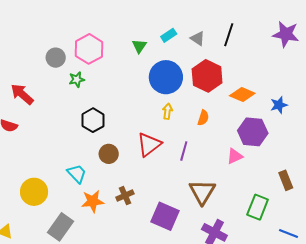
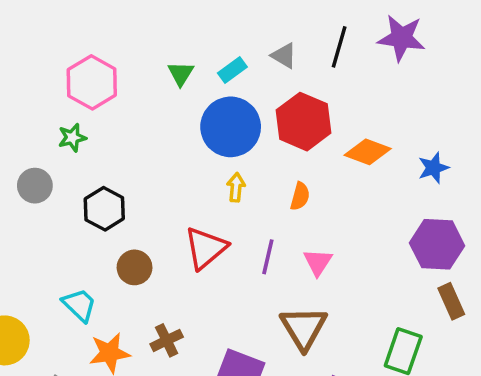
purple star: (286, 34) -> (401, 38), moved
cyan rectangle: (169, 35) -> (232, 70), moved
gray circle: (56, 58) -> (35, 186), moved
purple hexagon: (253, 132) -> (437, 244), moved
pink triangle: (235, 156) -> (318, 262), moved, turned -30

